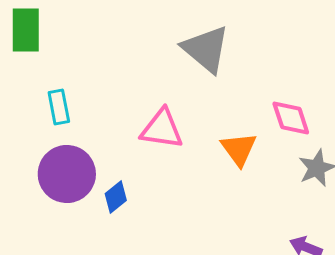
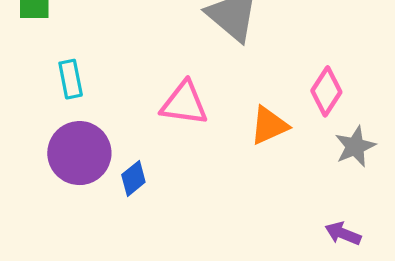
pink diamond: (291, 118) -> (326, 91), turned 51
orange triangle: (239, 149) -> (269, 125), turned 42

